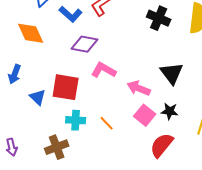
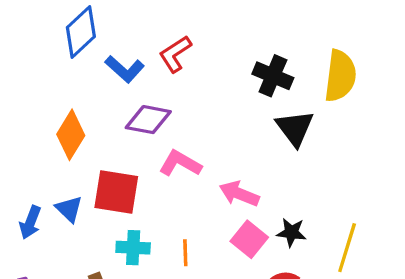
orange diamond: (31, 33) -> (71, 135), moved, turned 56
black triangle: (172, 73) -> (295, 128), moved
blue arrow: (15, 74) -> (30, 222), moved
orange line: (107, 123) -> (185, 253), turned 42

